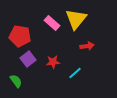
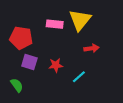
pink rectangle: (52, 23) -> (55, 24), turned -35
purple square: (28, 59) -> (29, 62), turned -35

